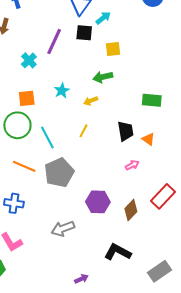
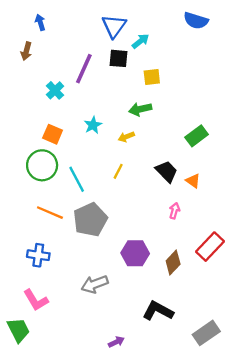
orange square: (27, 98) -> (53, 134), turned 30
green rectangle: (152, 100) -> (197, 136), turned -42
black trapezoid: (125, 131) -> (166, 171), turned -35
pink arrow: (132, 165) -> (174, 211), turned -48

